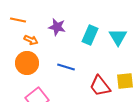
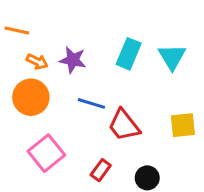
purple star: (57, 27) -> (73, 60), moved
red trapezoid: (100, 86) -> (124, 125), moved

